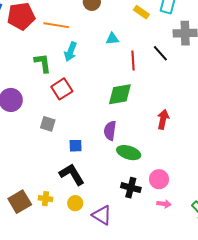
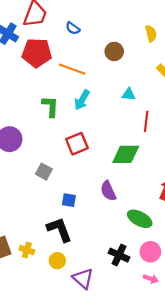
red square: (62, 89) -> (77, 144), moved
purple semicircle: (110, 131) -> (108, 191), turned -42
green ellipse: (129, 153) -> (140, 219), moved

